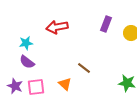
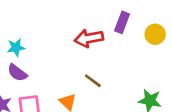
red arrow: (57, 27) -> (89, 38), moved

